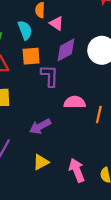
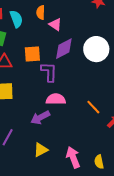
cyan semicircle: (25, 30) -> (16, 19), moved
pink semicircle: (75, 102) -> (56, 99), moved
orange line: (99, 114) -> (93, 107), turned -56

